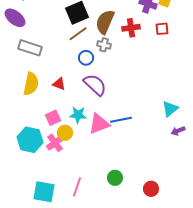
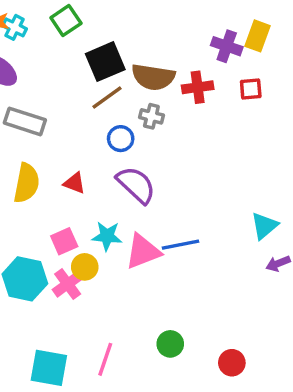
brown semicircle: (105, 22) -> (153, 77), turned -105

